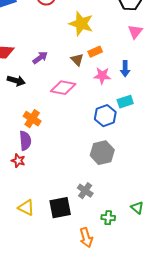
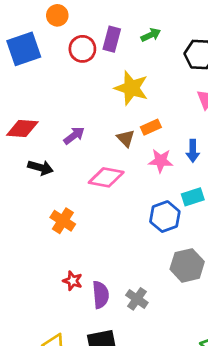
purple semicircle: (25, 141) -> (101, 295), moved
gray hexagon: (102, 153) -> (187, 265), moved
red star: (18, 161) -> (73, 281), moved
gray cross: (85, 191) -> (137, 299), moved

